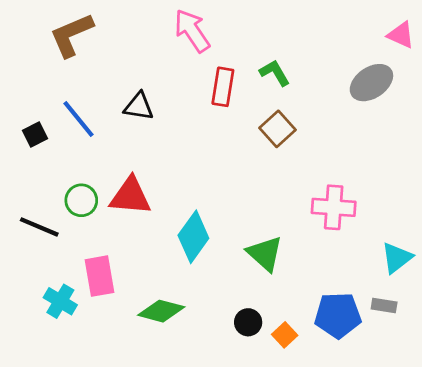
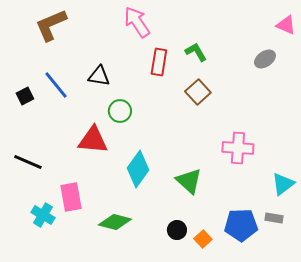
gray ellipse: (371, 83) -> (265, 59), size x0.7
green circle: (81, 200) -> (120, 111), moved

